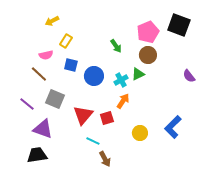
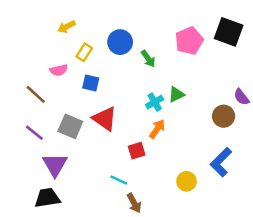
brown circle: (148, 55) -> (224, 116), moved
brown line: (39, 74) -> (36, 94), moved
blue circle: (94, 76) -> (120, 42), moved
red triangle: (83, 115) -> (105, 119), moved, turned -35
purple triangle: (43, 129) -> (55, 165), turned 40
yellow circle: (140, 133) -> (187, 181), moved

